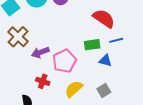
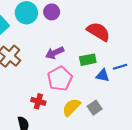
blue line: (116, 40) -> (120, 67), moved
purple arrow: (40, 52) -> (55, 53), moved
gray square: (104, 91) -> (95, 108), moved

